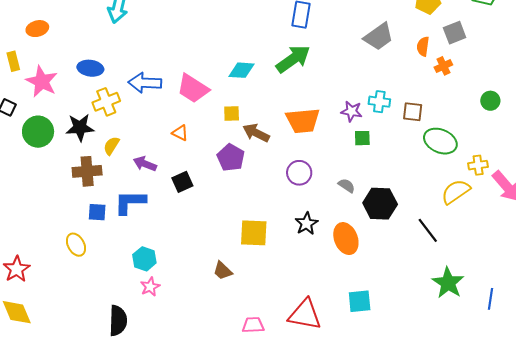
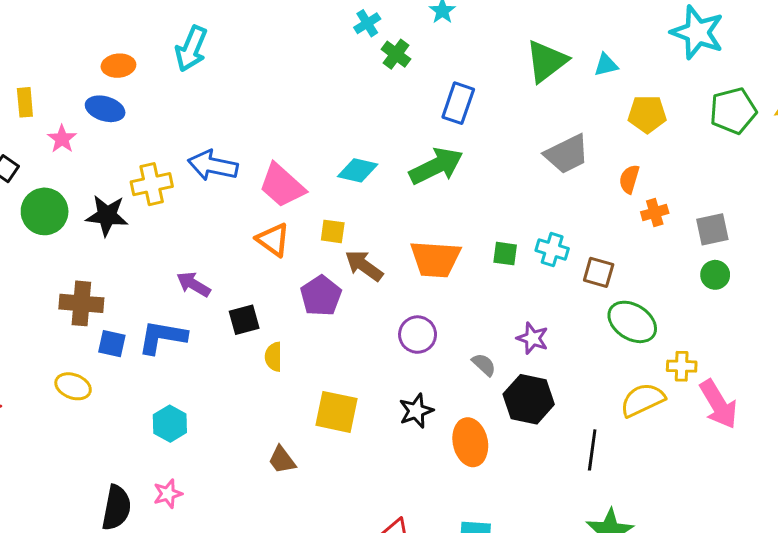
orange ellipse: (37, 29) -> (118, 66), moved
gray square: (455, 33) -> (712, 229), moved
blue ellipse: (90, 68) -> (105, 109), moved
pink star: (42, 81) -> (62, 139), size x0.6
purple star: (352, 111) -> (533, 338), moved
orange triangle: (180, 133) -> (273, 240), moved, size x1.4
green square: (362, 138) -> (505, 254), moved
yellow semicircle: (111, 146) -> (274, 357), moved, turned -42
brown cross: (87, 171) -> (81, 303), moved
black line: (428, 230) -> (592, 450), turned 36
yellow ellipse: (76, 245) -> (73, 386), turned -50
pink star: (150, 287) -> (168, 494), moved

